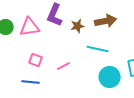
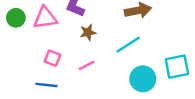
brown star: (78, 26) -> (88, 32), moved
cyan line: (98, 49) -> (128, 45), turned -45

